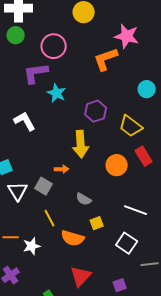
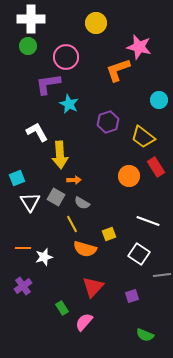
yellow arrow: (81, 144) -> (60, 155), moved
gray semicircle: (84, 199) -> (82, 203), moved
yellow line: (50, 218) -> (72, 224), moved

